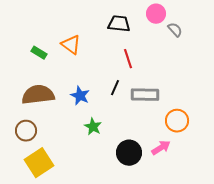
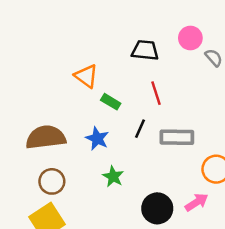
green rectangle: (39, 53) -> (111, 102), moved
brown circle: (26, 131) -> (52, 181), moved

